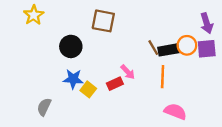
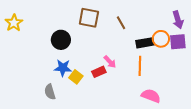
yellow star: (34, 15) -> (14, 23), moved
brown line: (153, 48) -> (121, 23), moved
gray semicircle: (44, 107) -> (50, 92), moved, turned -42

